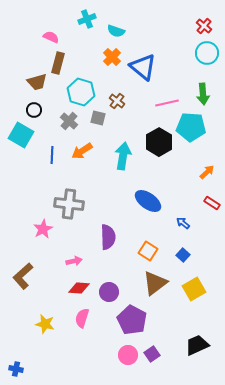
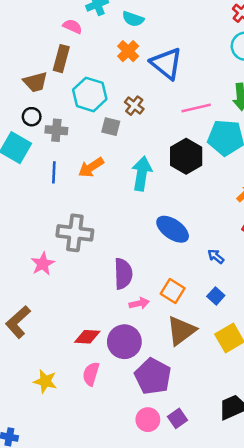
pink semicircle: (51, 37) -> (72, 26), moved
gray cross: (69, 121) -> (56, 130), moved, turned -36
pink arrow: (74, 261) -> (139, 303), moved
purple circle: (109, 292) -> (124, 342), size x1.4

